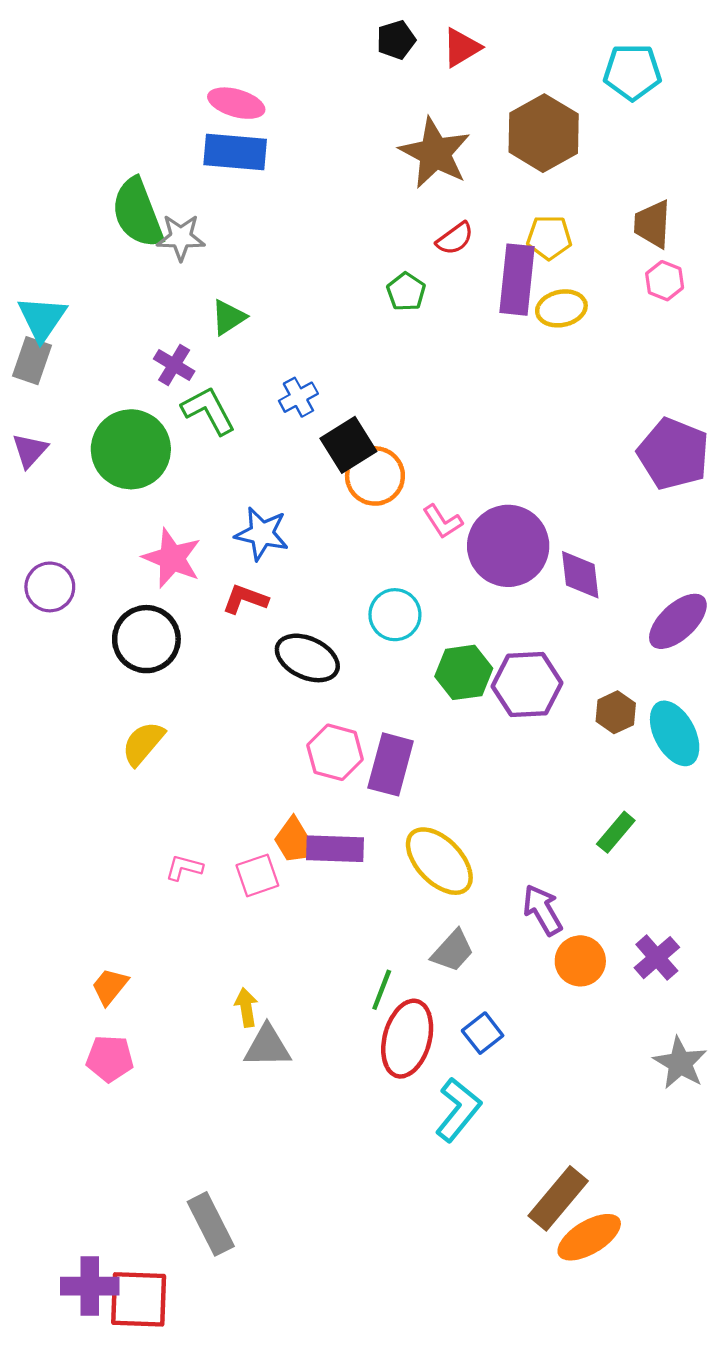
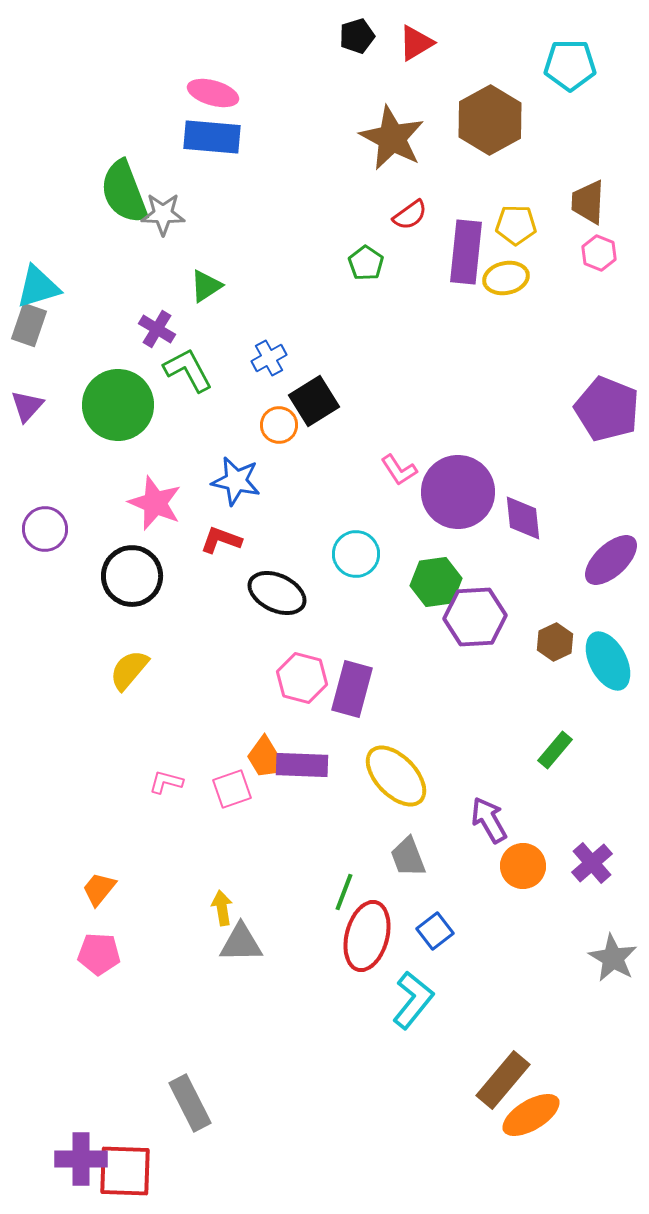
yellow pentagon: (549, 237) -> (516, 225), moved
cyan triangle: (42, 318) -> (38, 287), turned 39
orange circle: (375, 476) -> (279, 425), moved, size x0.7
green hexagon: (464, 672) -> (436, 582), moved
gray trapezoid: (453, 951) -> (408, 857), turned 117

